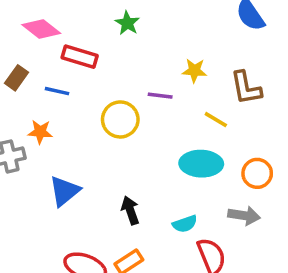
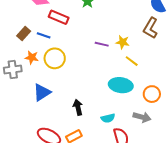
yellow star: (194, 71) -> (123, 42), moved
brown rectangle: (17, 78) -> (24, 33), moved
brown L-shape: (246, 88) -> (151, 28), moved, turned 35
yellow circle: (120, 119) -> (55, 58), moved

